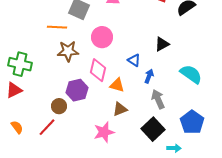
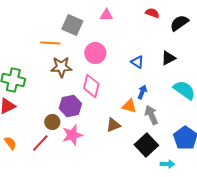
black triangle: (162, 44) -> (168, 58), moved
blue triangle: (134, 60) -> (137, 62), moved
orange triangle: (117, 85) -> (129, 106), moved
pink star: (104, 132) -> (72, 135), moved

